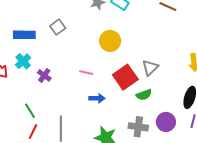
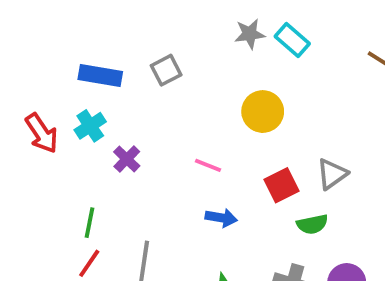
red square: (125, 77) -> (282, 185), size x0.7
green line: (30, 111) -> (90, 223), turned 35

